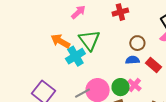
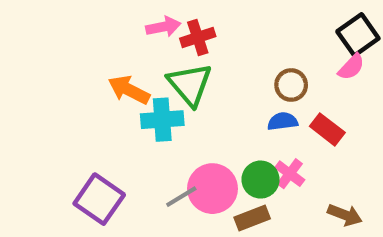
pink arrow: (78, 12) -> (163, 27), turned 35
red cross: (120, 12) -> (198, 37), moved
cyan cross: (75, 56) -> (162, 120), turned 30

